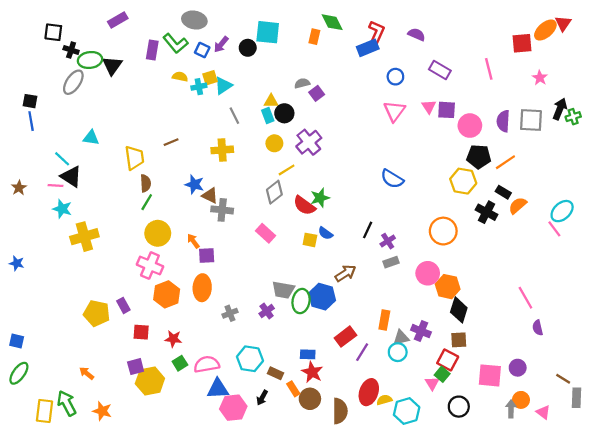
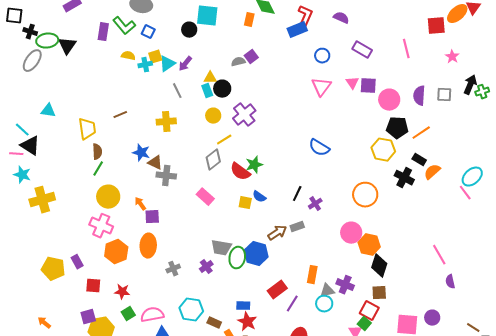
purple arrow: (221, 44) -> (185, 64), moved
purple square: (317, 93) -> (251, 57), moved
gray square: (531, 120) -> (444, 95), size x0.7
gray rectangle: (391, 262) -> (297, 227), moved

